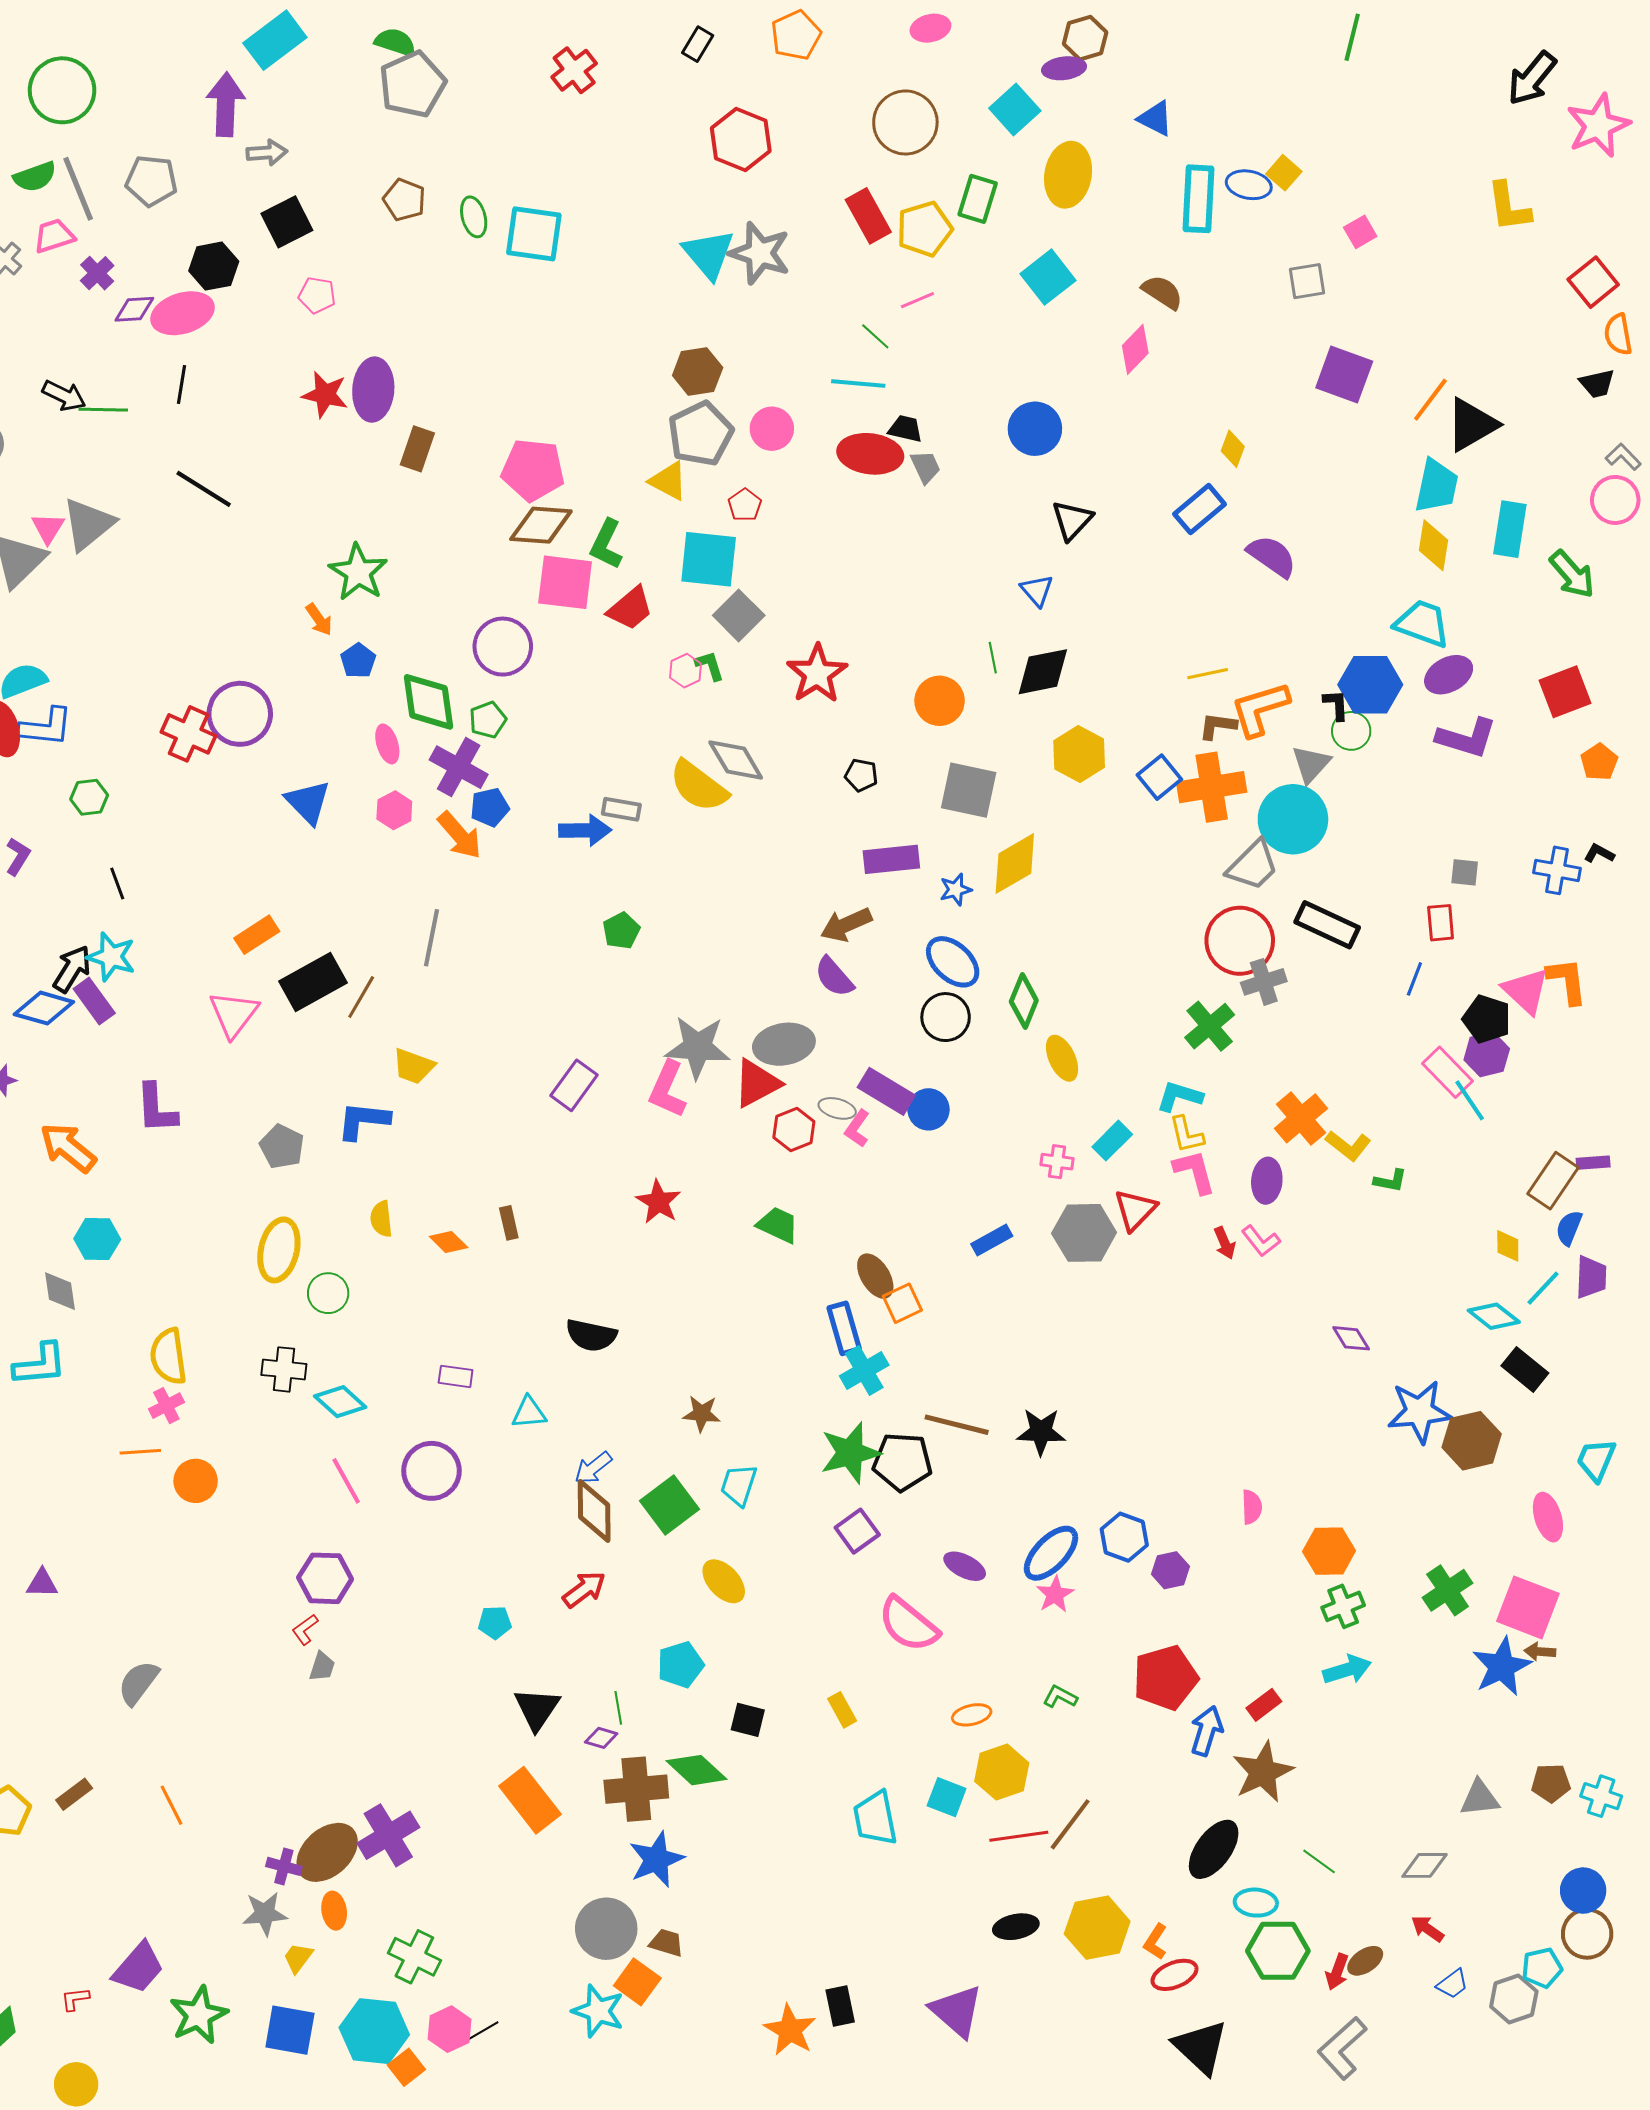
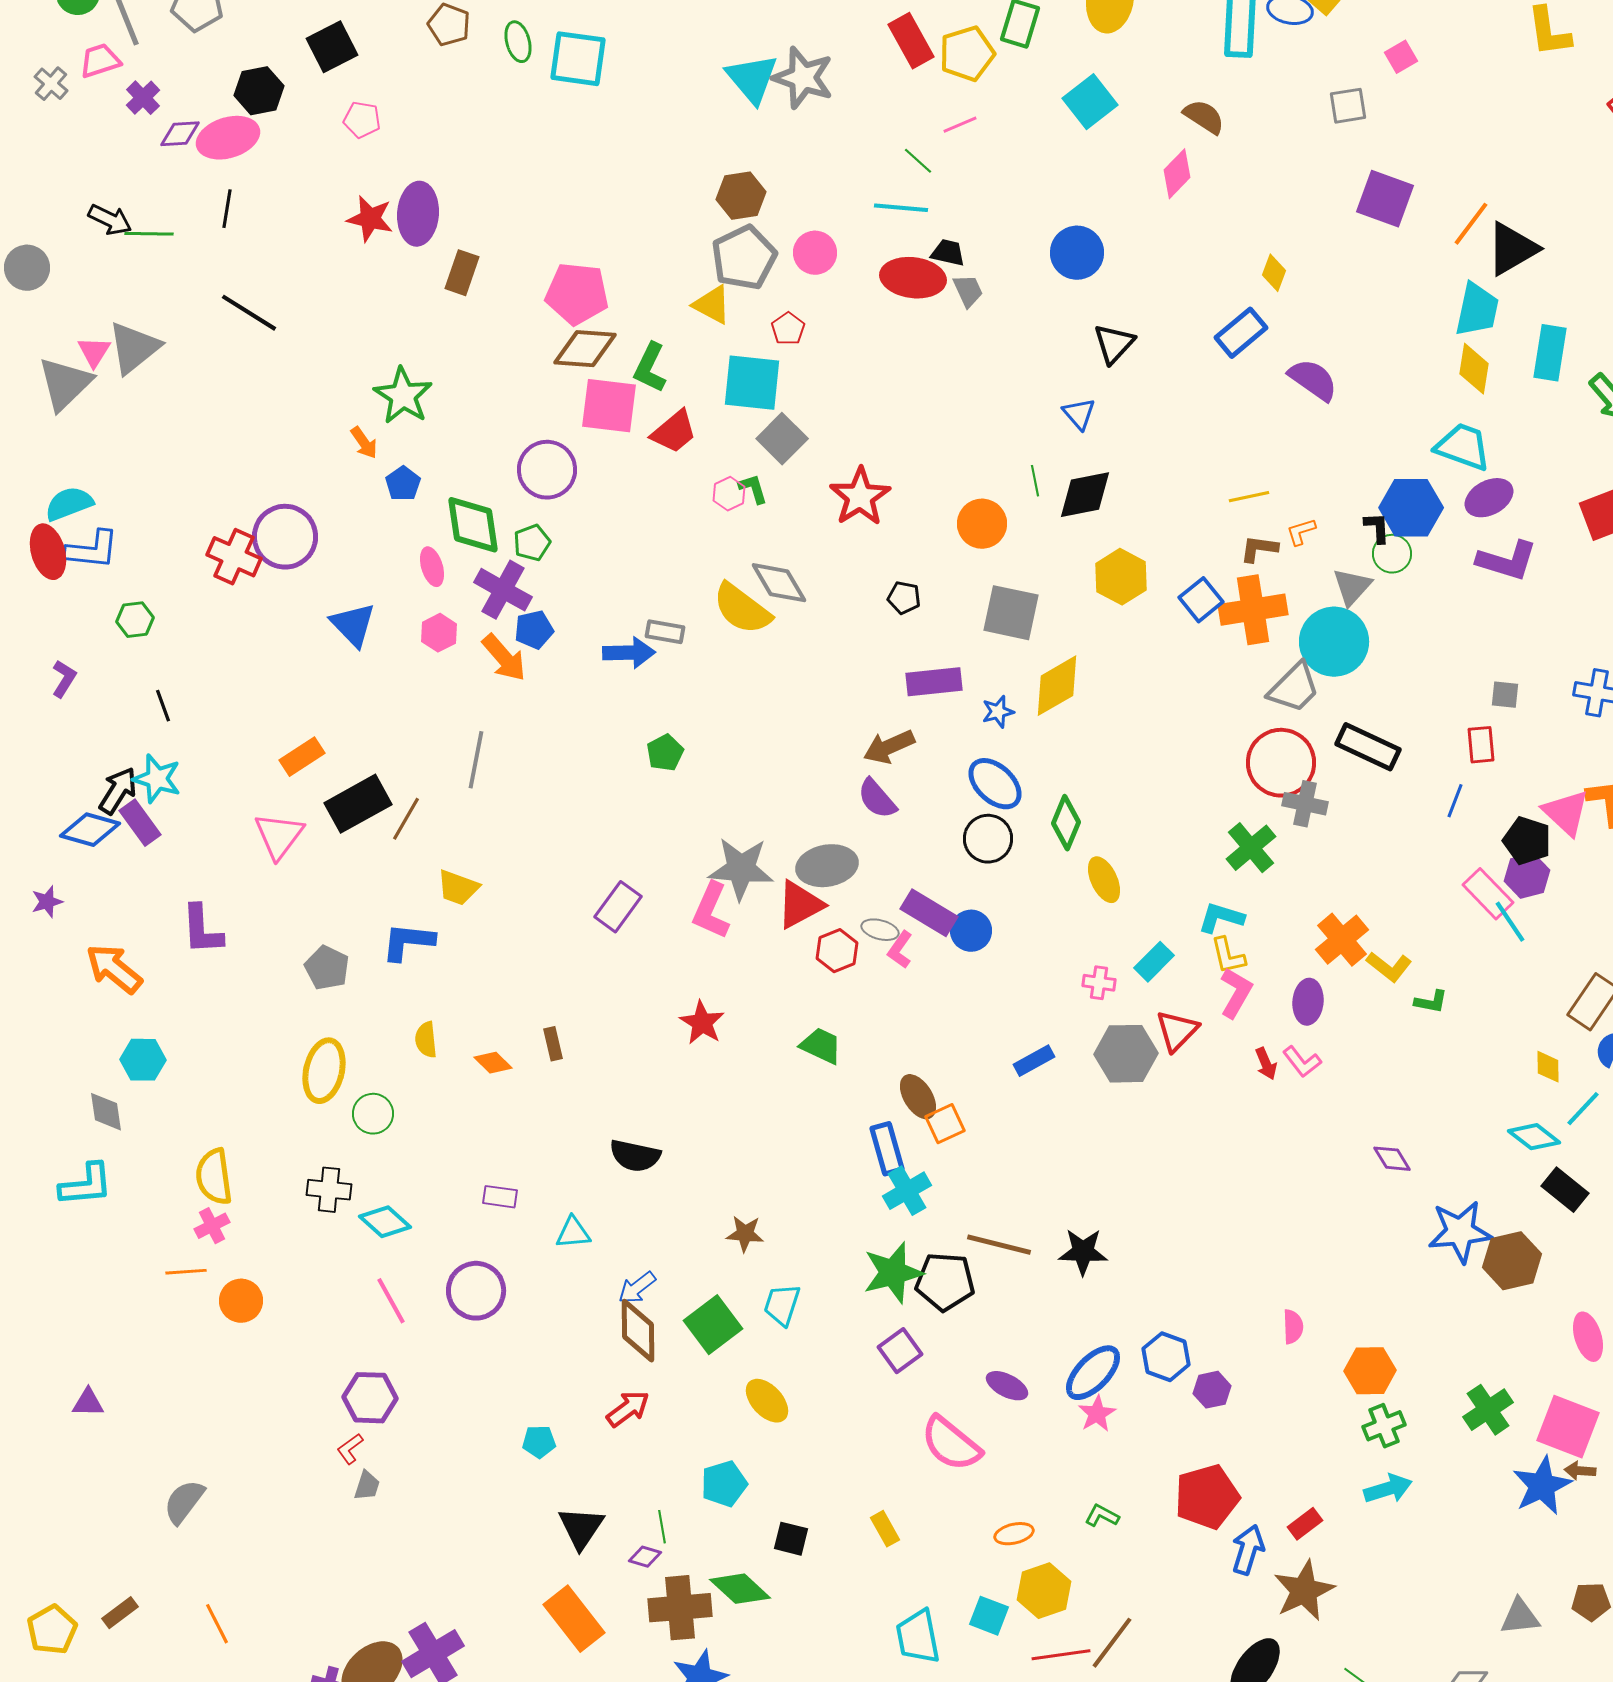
orange L-shape: (1260, 709) -> (1301, 532), size x0.5
gray cross: (1264, 982) -> (1305, 804), turned 30
pink L-shape: (1195, 1172) -> (1236, 993), turned 45

